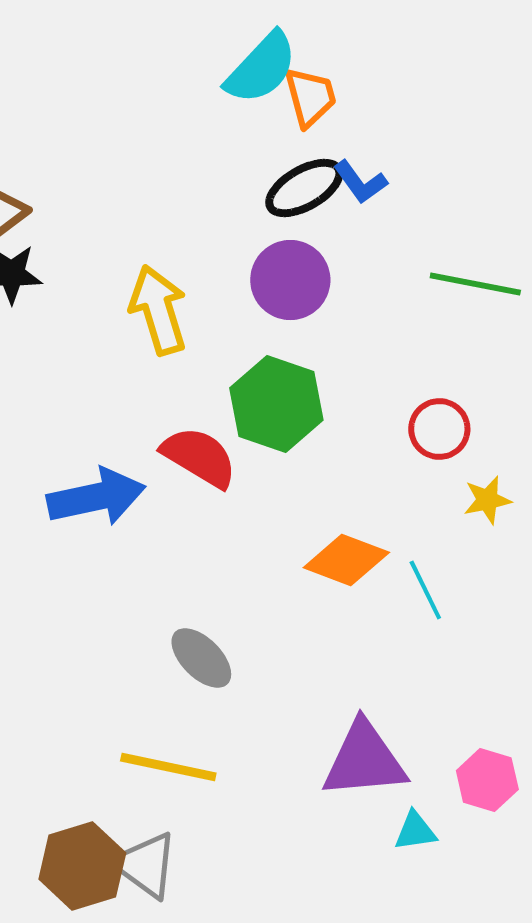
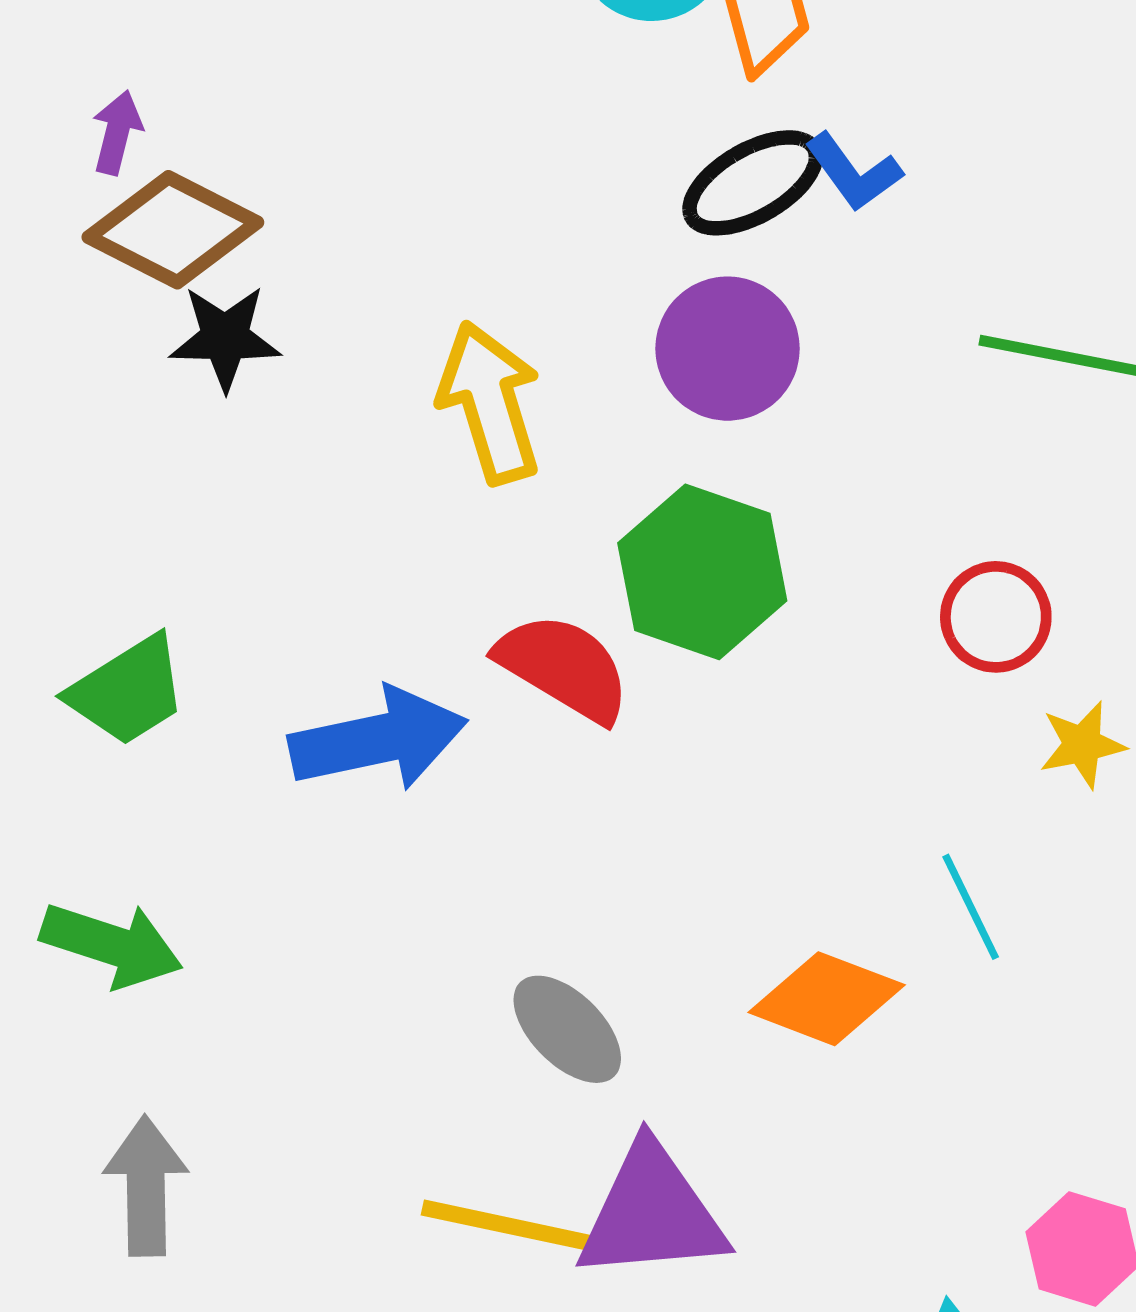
orange diamond: (346, 560) -> (827, 999), moved
purple triangle: (364, 760) -> (652, 1213), moved

